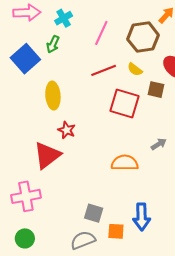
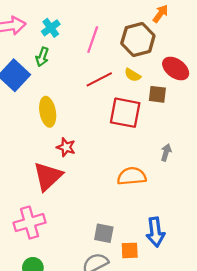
gray arrow: (159, 144) -> (166, 152), turned -35

